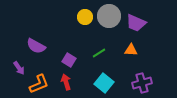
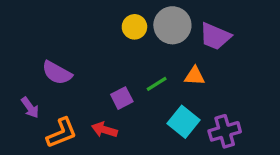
orange triangle: (131, 50) -> (195, 76), moved
purple square: (69, 60) -> (122, 98), moved, turned 32
red arrow: (66, 82) -> (104, 130), turned -56
cyan square: (104, 83) -> (184, 122), moved

